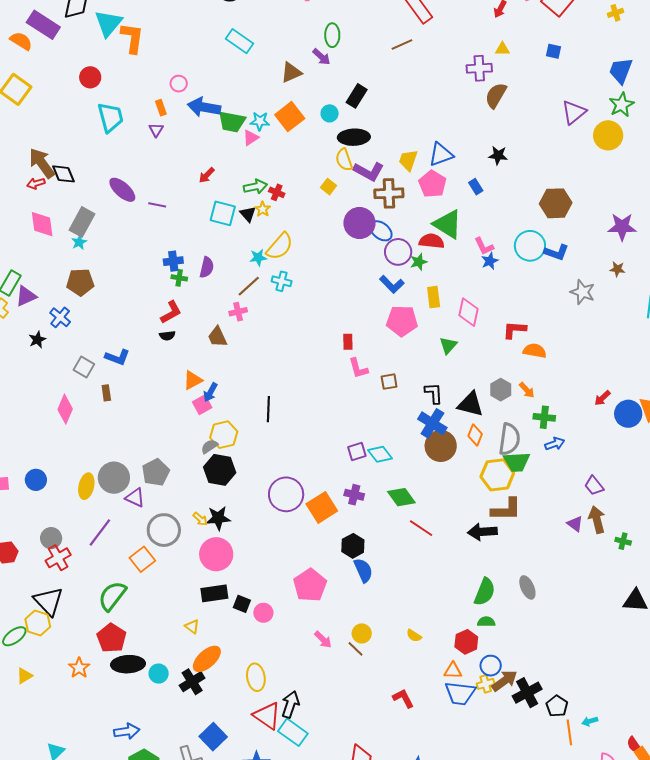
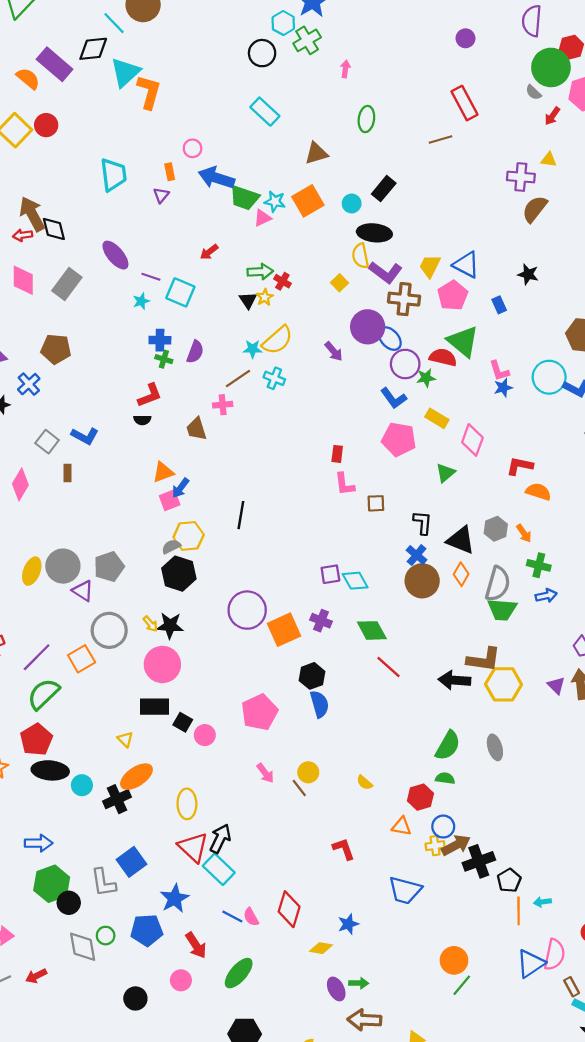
purple arrow: (321, 57) -> (334, 351), moved
red circle: (90, 77) -> (46, 125), moved
blue triangle: (441, 154) -> (466, 265), turned 40
cyan square: (223, 213) -> (180, 292), moved
cyan star: (79, 242) -> (141, 301), moved
yellow rectangle: (434, 297) -> (437, 418), turned -60
blue cross: (432, 423) -> (417, 555), size x0.7
yellow hexagon: (497, 475) -> (504, 684), moved
purple line: (100, 532) -> (37, 657), moved
blue trapezoid: (460, 693) -> (405, 890), moved

